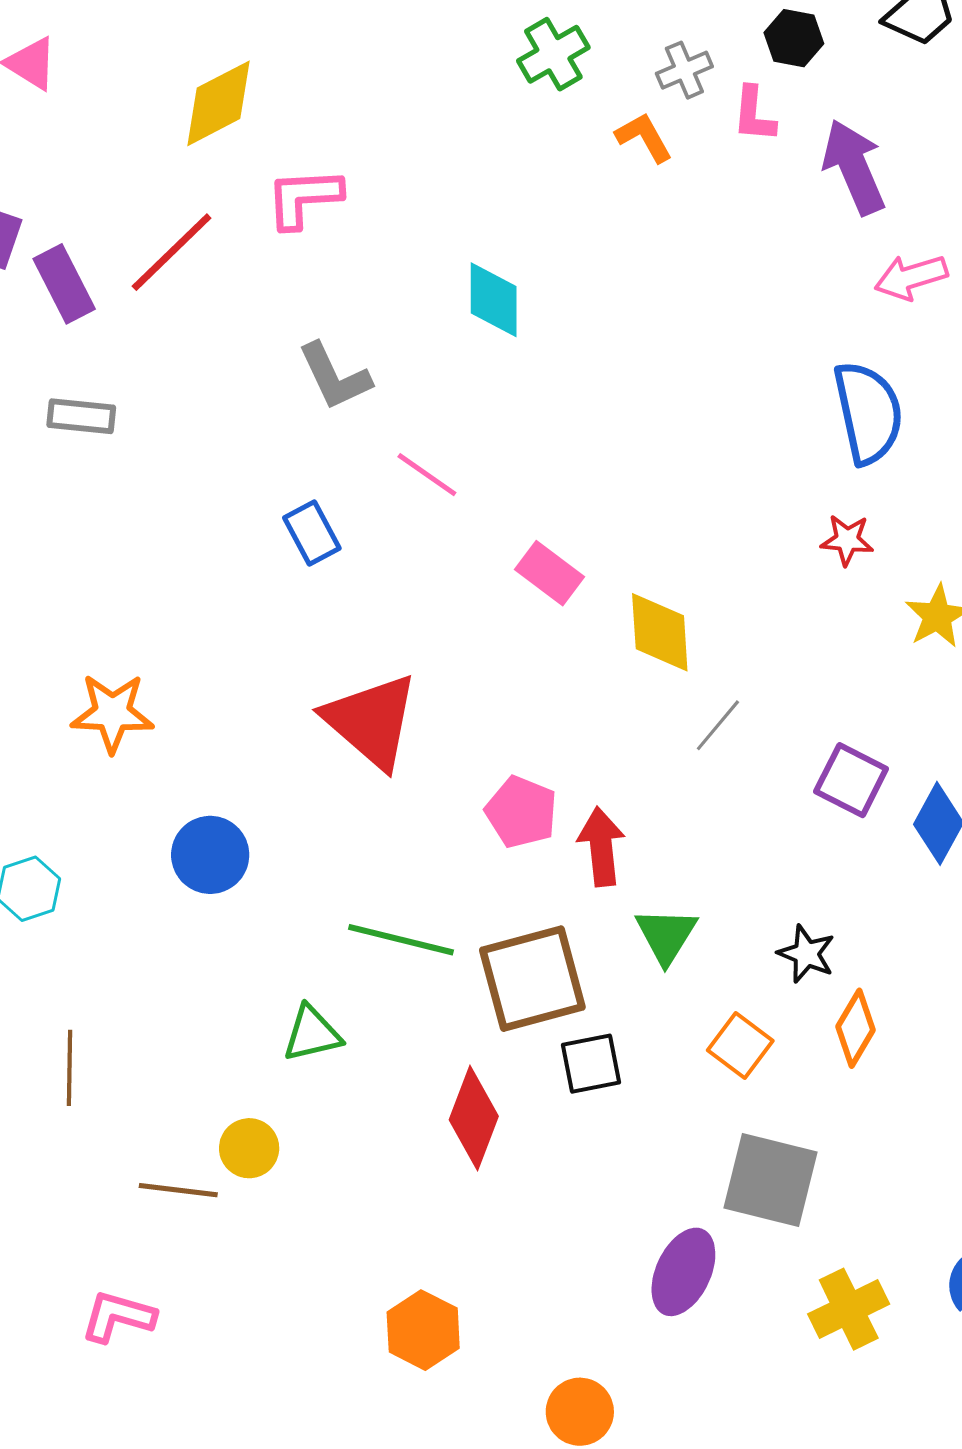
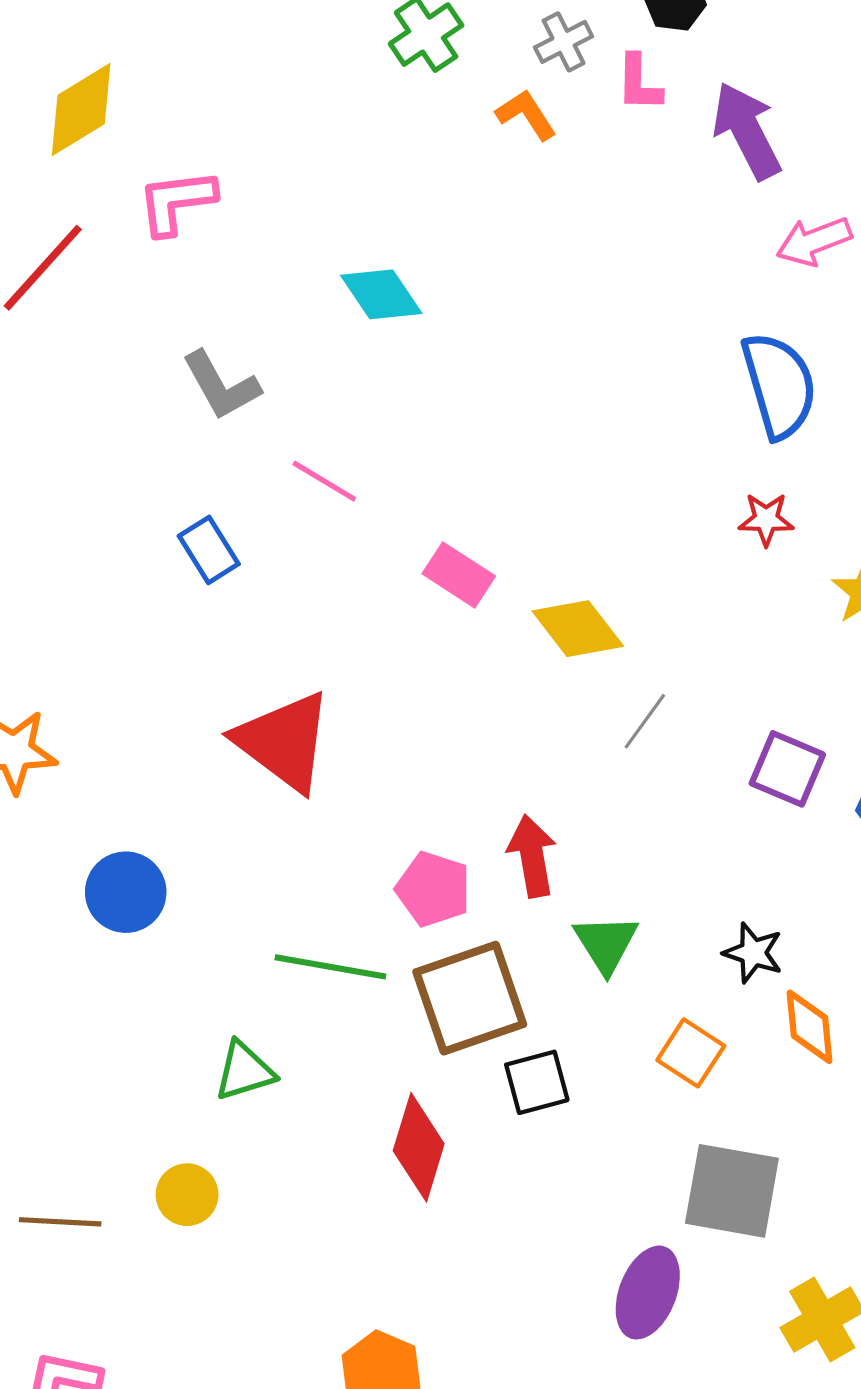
cyan diamond: (494, 300) -> (381, 294), turned -30
yellow diamond: (660, 632) -> (578, 629), turned -30
pink pentagon: (521, 812) -> (433, 889), moved
orange diamond: (855, 1028) -> (810, 1027), turned -32
brown line: (178, 1190) -> (60, 1222), moved

